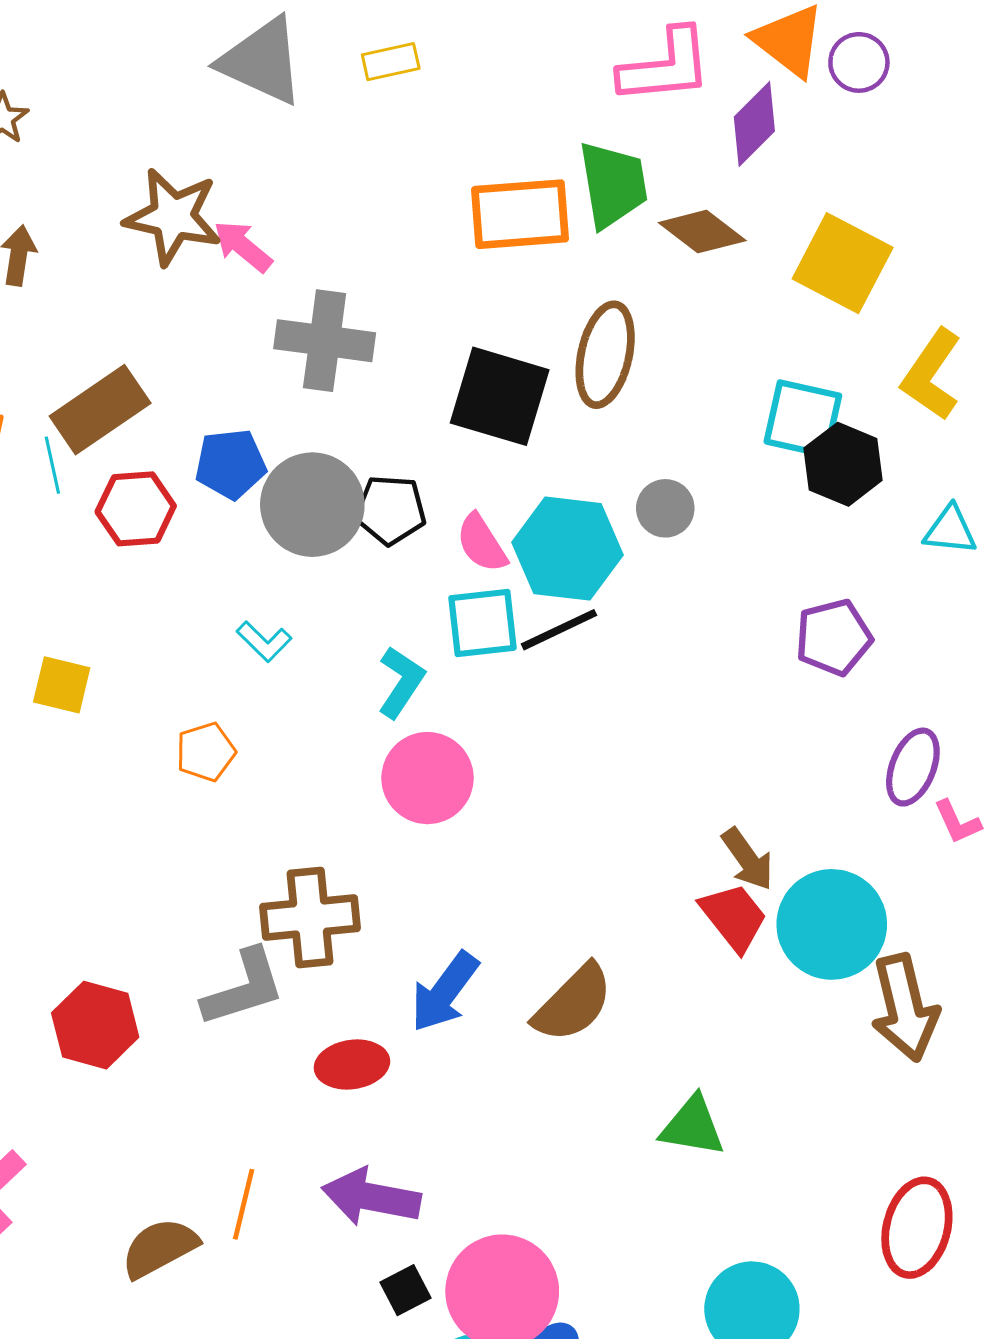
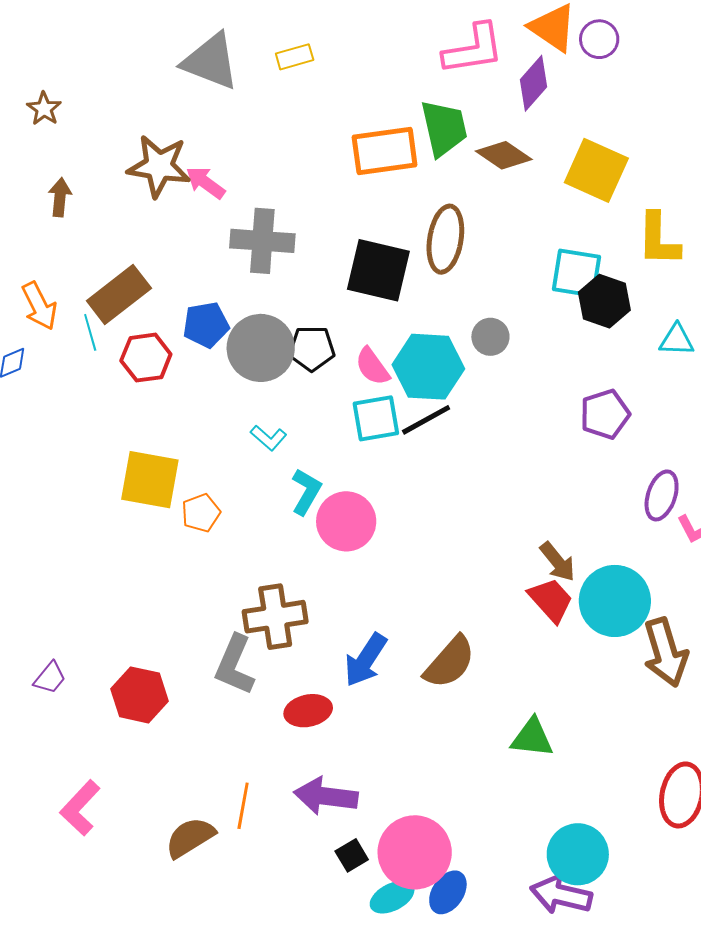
yellow L-shape: (932, 375) -> (659, 239), turned -30
cyan L-shape: (264, 641) -> (269, 438), moved
cyan L-shape: (401, 682) -> (306, 492), moved
yellow square: (62, 685) -> (150, 480), moved, size x1.6
gray L-shape: (244, 988) -> (235, 665), turned 134

